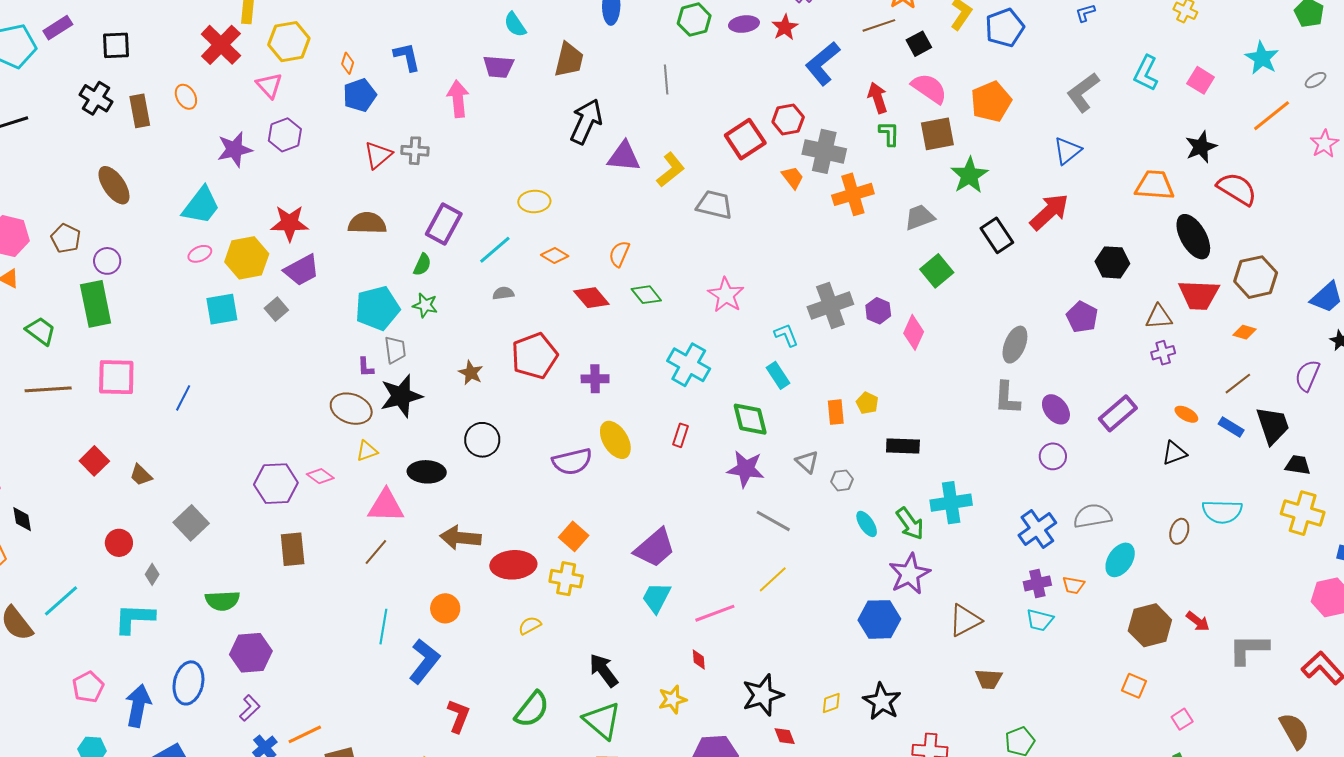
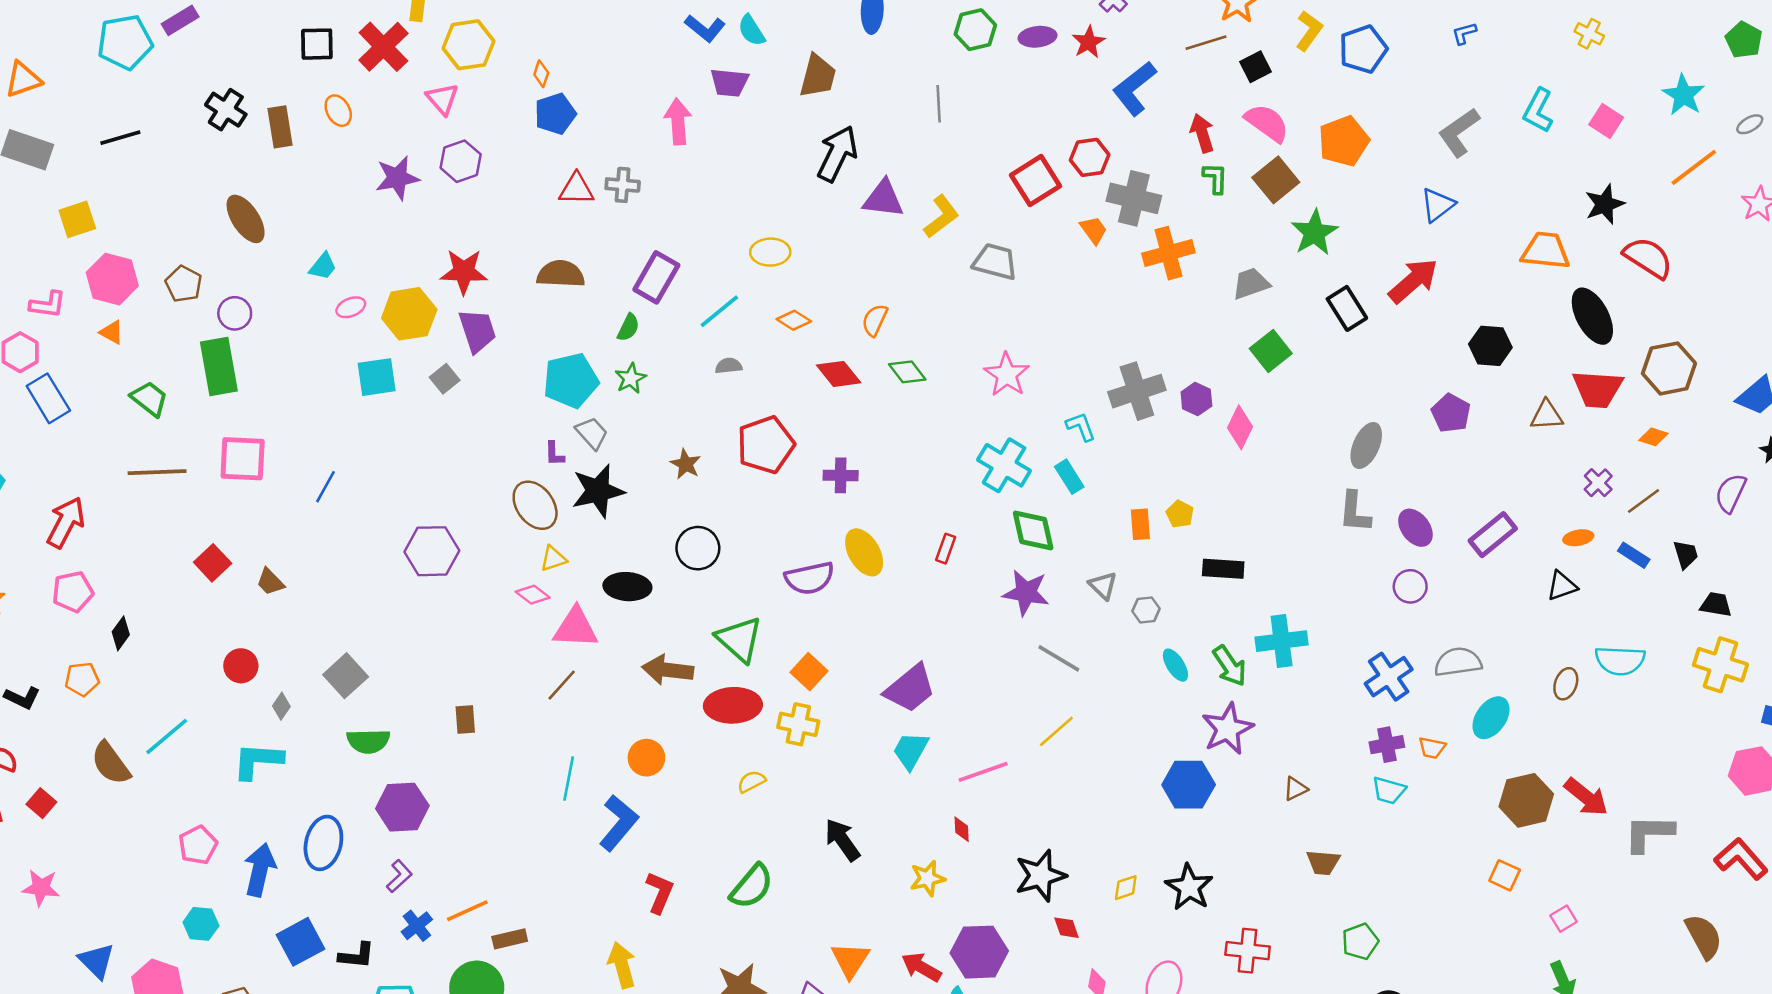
black square: (116, 45) -> (317, 44), moved
blue L-shape: (407, 57) -> (705, 28), moved, turned 140
brown square: (937, 134) -> (1276, 180), turned -30
red triangle: (378, 155) -> (576, 189), turned 40
cyan trapezoid: (201, 206) -> (323, 266), moved, size x0.6
purple trapezoid: (302, 270) -> (477, 331), turned -81
green star: (425, 305) -> (631, 378), turned 30
gray trapezoid: (395, 350) -> (592, 433), turned -36
purple cross: (1163, 353) -> (1598, 483), moved, turned -30
cyan cross: (689, 365) -> (1004, 465), moved
brown ellipse: (351, 409) -> (535, 505), turned 33
orange ellipse: (1186, 414) -> (1578, 538), turned -40
black trapezoid: (1273, 425) -> (1686, 554), size x0.6
pink diamond: (320, 476) -> (533, 595), moved
purple hexagon: (276, 484) -> (432, 551), moved
black diamond: (22, 519) -> (121, 633), turned 44
gray square: (191, 523) -> (346, 676), moved
brown rectangle: (293, 549) -> (465, 720), moved, size x0.7
brown triangle: (965, 620) -> (1295, 789), size x0.6
red arrow: (1198, 621) -> (1586, 797), size x1.5
green triangle: (602, 721) -> (739, 639), moved

